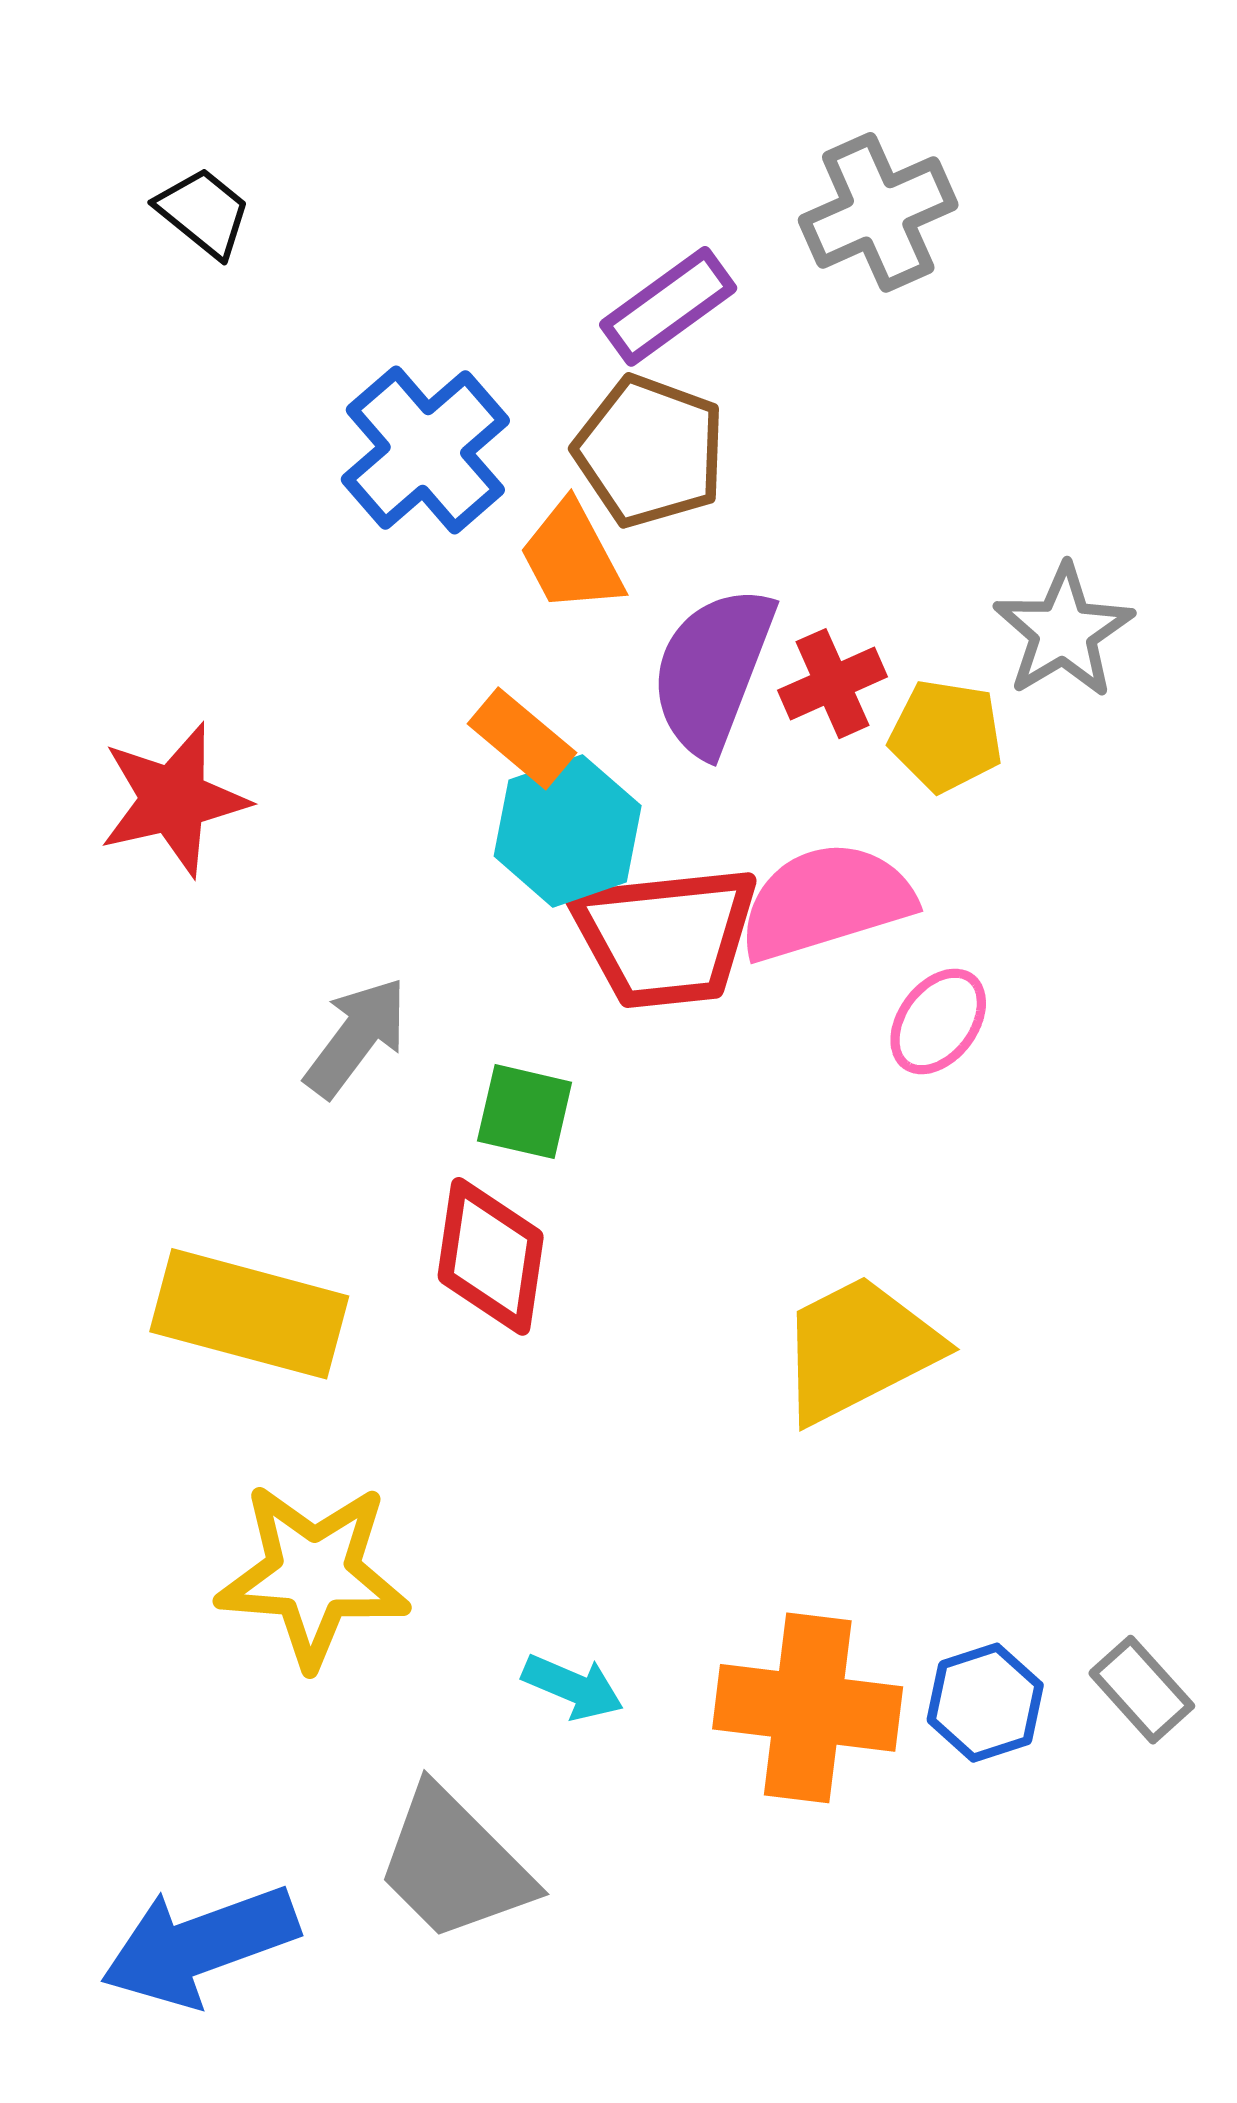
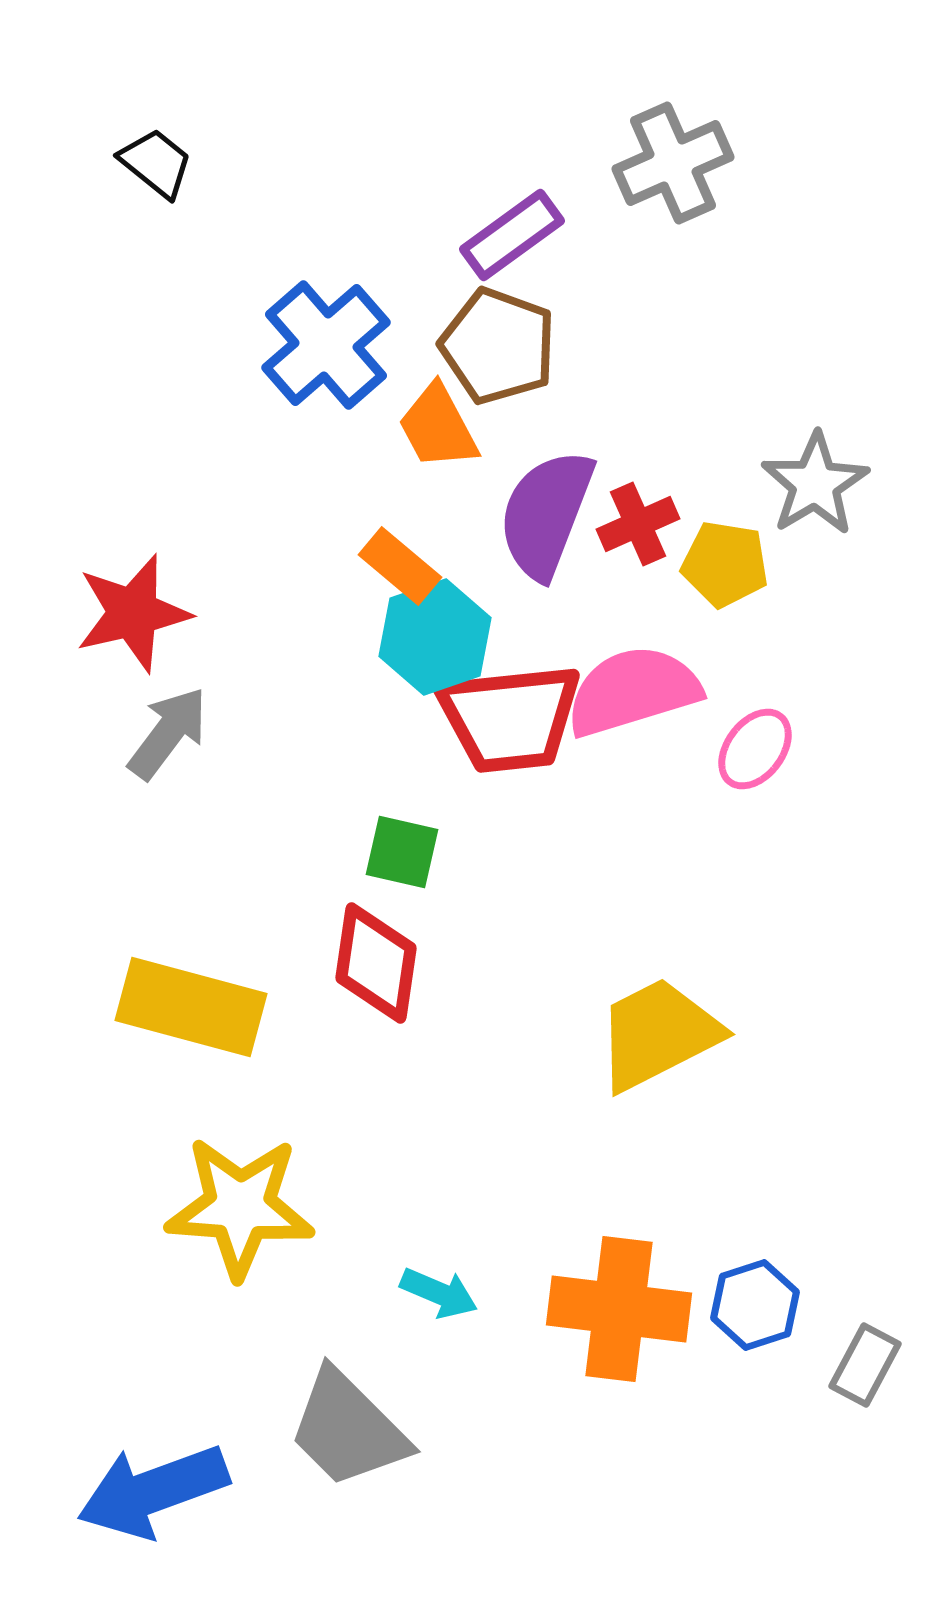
pink ellipse: (938, 1021) -> (755, 749), moved
gray arrow: (356, 1037) -> (168, 733), moved
gray rectangle: (1142, 1690) -> (865, 1365), moved, turned 70

